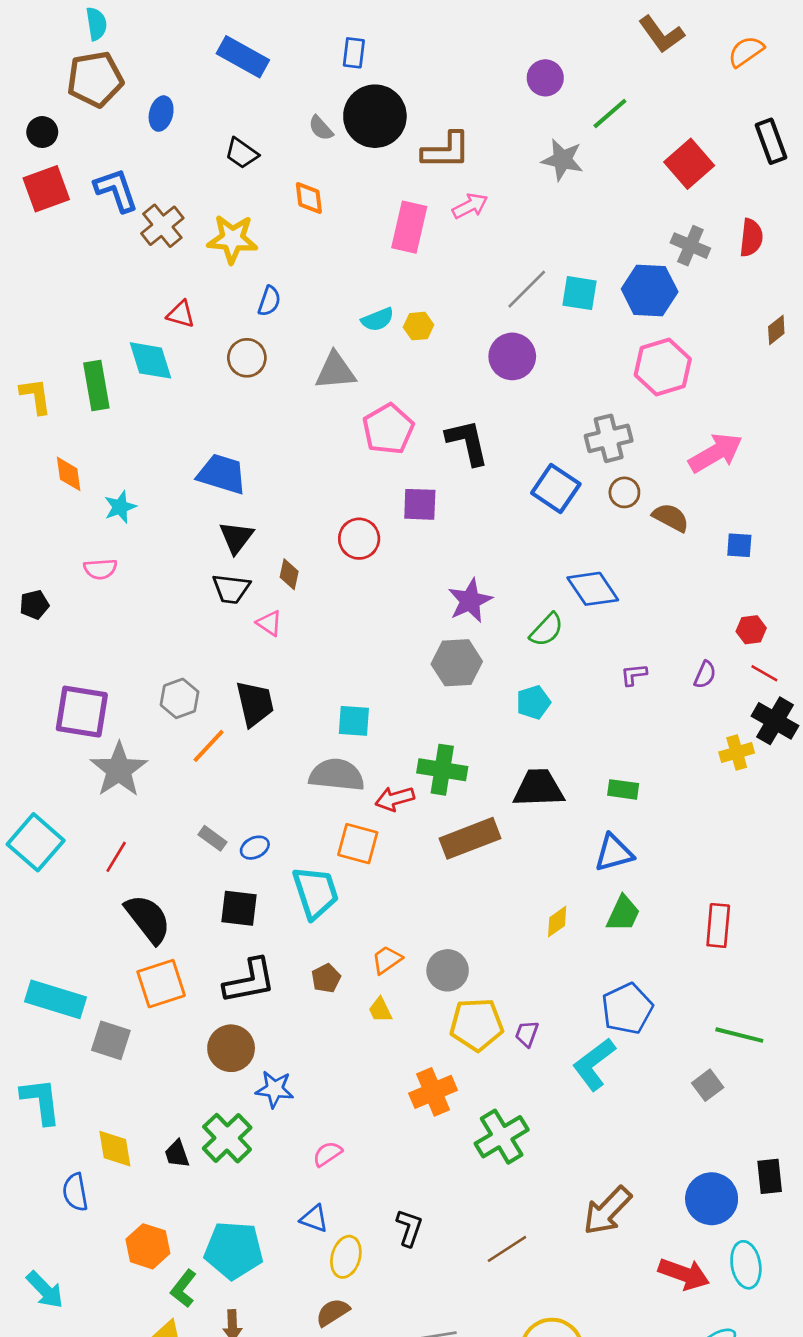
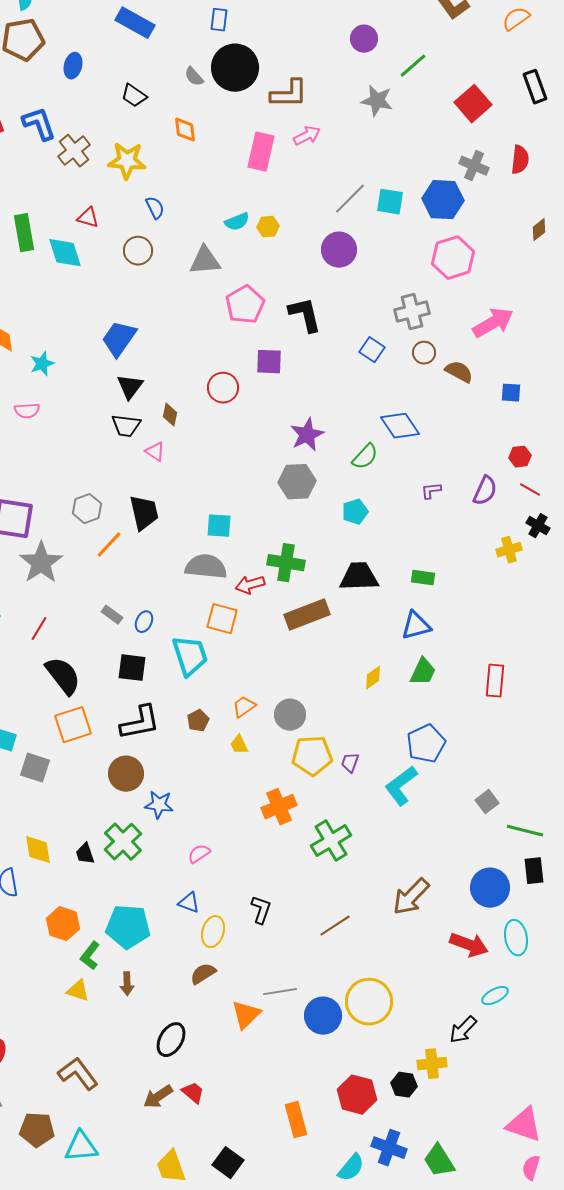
blue semicircle: (269, 301) -> (155, 208), turned -45
green rectangle: (96, 386) -> (24, 233), moved
blue trapezoid: (222, 474) -> (119, 339), turned -72
blue square: (556, 488) -> (372, 350), size x0.7
purple semicircle: (705, 675) -> (485, 491), size x1.4
black cross: (775, 721) -> (538, 526), size x0.7
blue ellipse: (255, 848) -> (144, 622), turned -40
green line: (739, 1035) -> (525, 831), moved

